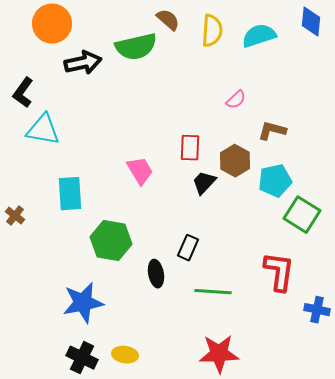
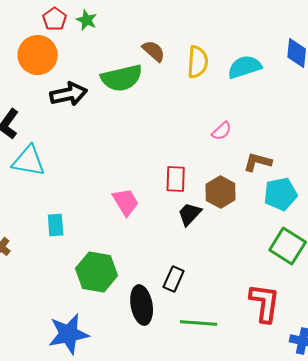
cyan pentagon: (275, 181) -> (281, 194), moved
cyan rectangle: (70, 194) -> (56, 225), size x0.7
black ellipse: (156, 274) -> (142, 305), size x1.4

